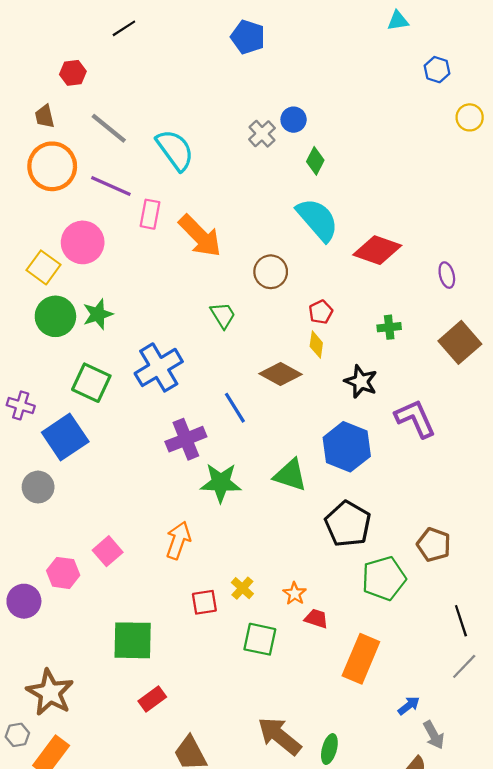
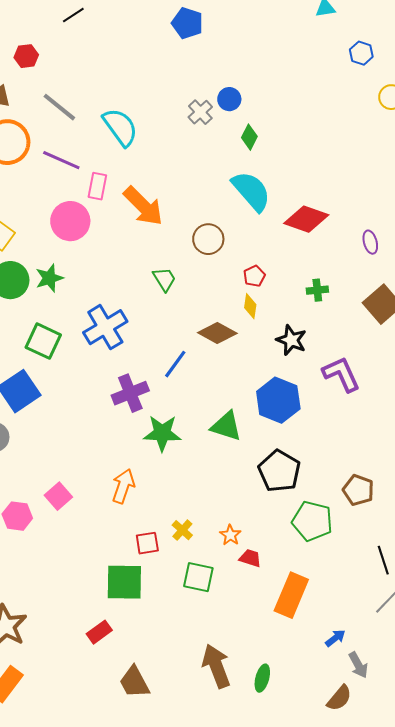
pink circle: (83, 242) -> (70, 221), moved
blue line: (235, 408) -> (175, 364), turned 68
green pentagon: (384, 578) -> (312, 521), turned 30
green square: (133, 640) -> (124, 582), moved
brown arrow: (279, 736) -> (216, 666), turned 30

